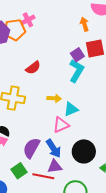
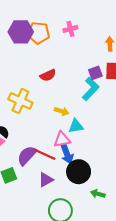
pink cross: (28, 20) -> (70, 29), moved
blue arrow: (54, 148) -> (67, 154), moved
purple triangle: (55, 166) -> (46, 180), turned -35
red line: (43, 176) -> (45, 154), moved

